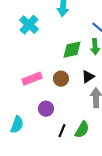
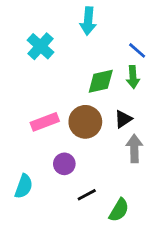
brown circle: (61, 79) -> (85, 122), size x1.5
green semicircle: (82, 130) -> (119, 210), moved
black line: (62, 131) -> (87, 195), turned 40

